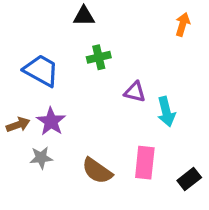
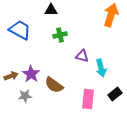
orange arrow: (183, 24) -> (111, 15), size x1.6
blue trapezoid: (41, 70) -> (20, 30), moved
brown semicircle: (97, 171) -> (54, 85), moved
black rectangle: (189, 179) -> (115, 94), moved

